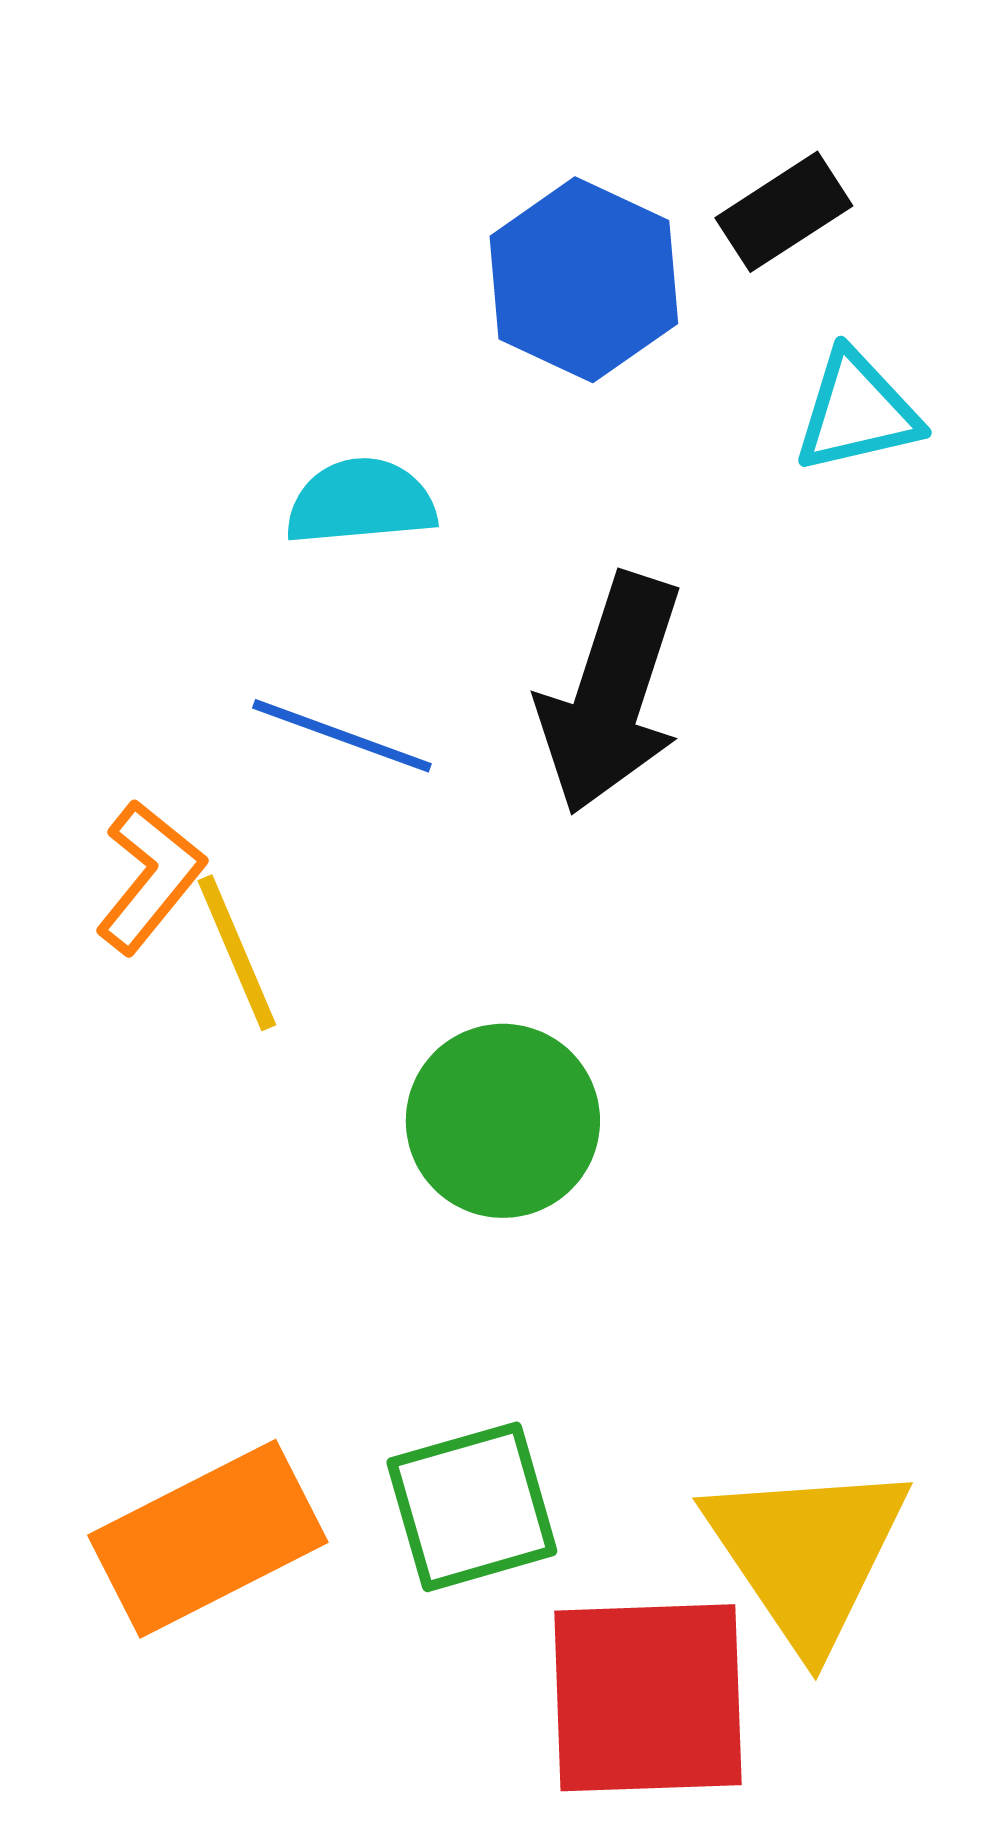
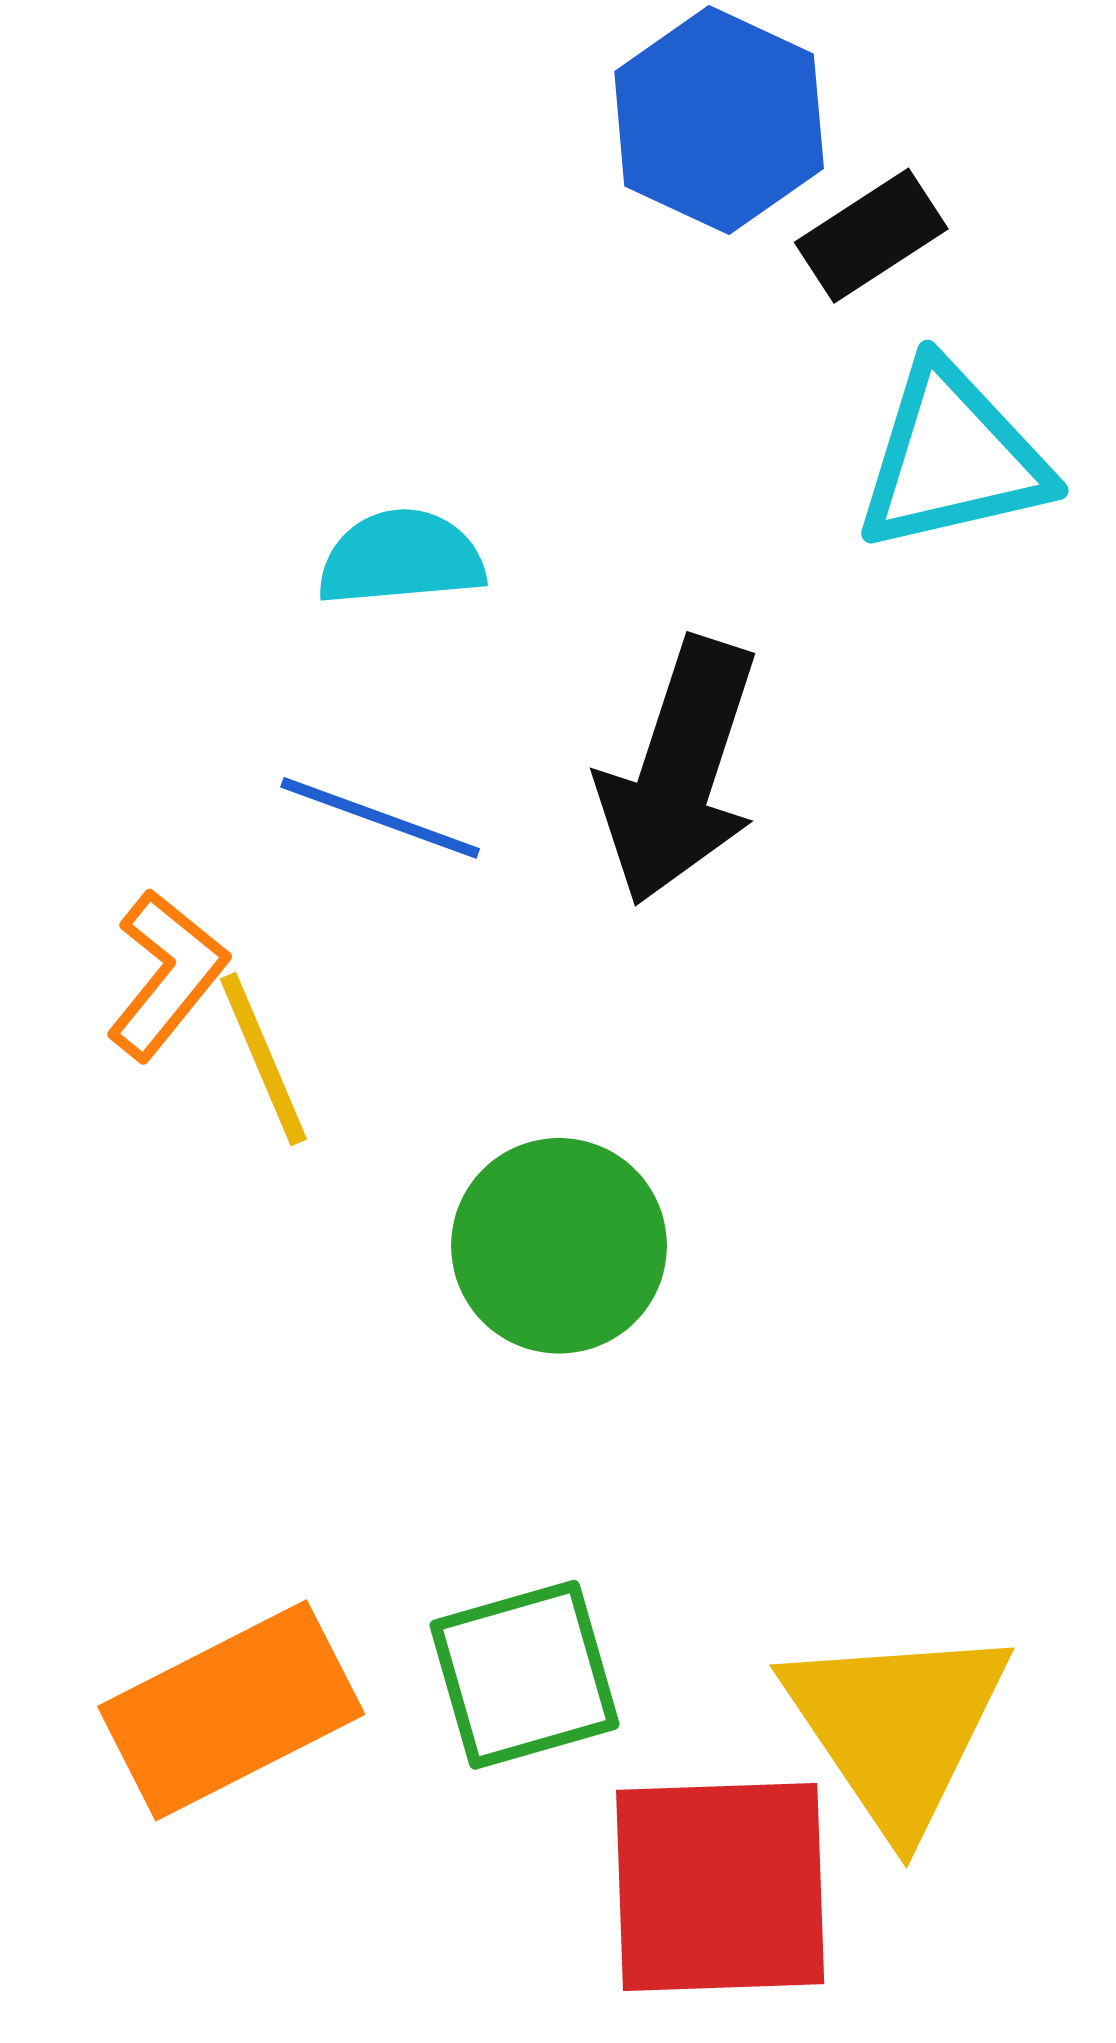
blue hexagon: (584, 280) -> (719, 120), moved
cyan triangle: (857, 412) -> (952, 458), size x1.4

